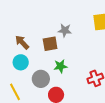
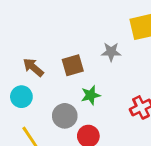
gray star: (65, 30) -> (111, 52), moved
cyan circle: (21, 62) -> (21, 97), moved

